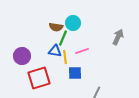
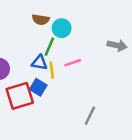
brown semicircle: (56, 27) -> (41, 20), moved
gray arrow: (118, 37) -> (117, 45), turned 77
blue square: (75, 73) -> (38, 87), moved, turned 32

